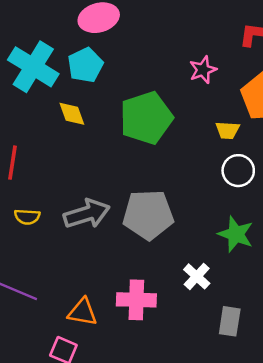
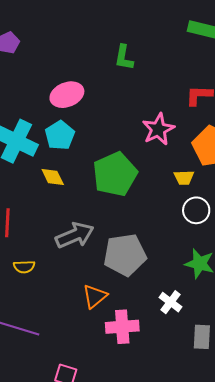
pink star: (203, 70) -> (158, 129), size x1.4
gray arrow: (87, 214) -> (75, 235), moved
orange triangle: (83, 312) -> (95, 296), moved, turned -44

